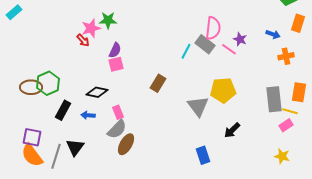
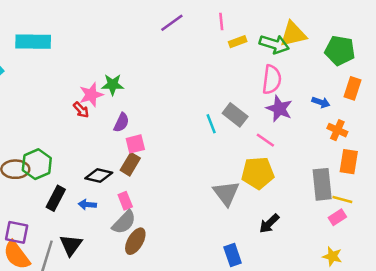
pink semicircle: (213, 28) -> (272, 80), moved
purple star: (240, 39) -> (279, 109), size x1.5
pink line: (229, 49) -> (265, 140), moved
cyan line: (186, 51) -> (211, 124), turned -49
orange cross: (286, 56) -> (337, 130), turned 35
pink square: (116, 64) -> (135, 144), moved
brown rectangle: (158, 83) -> (130, 164), moved
orange rectangle: (299, 92) -> (349, 162), moved

